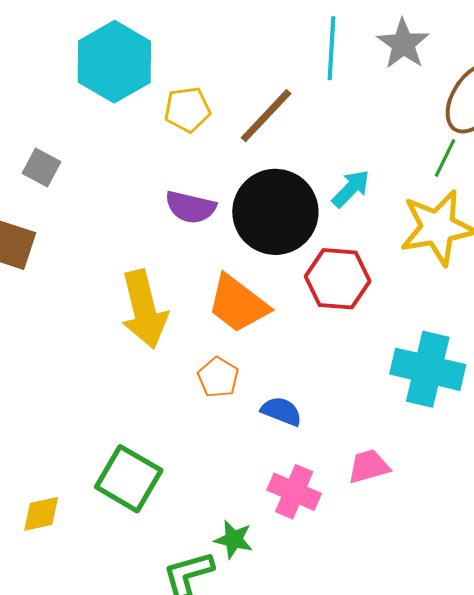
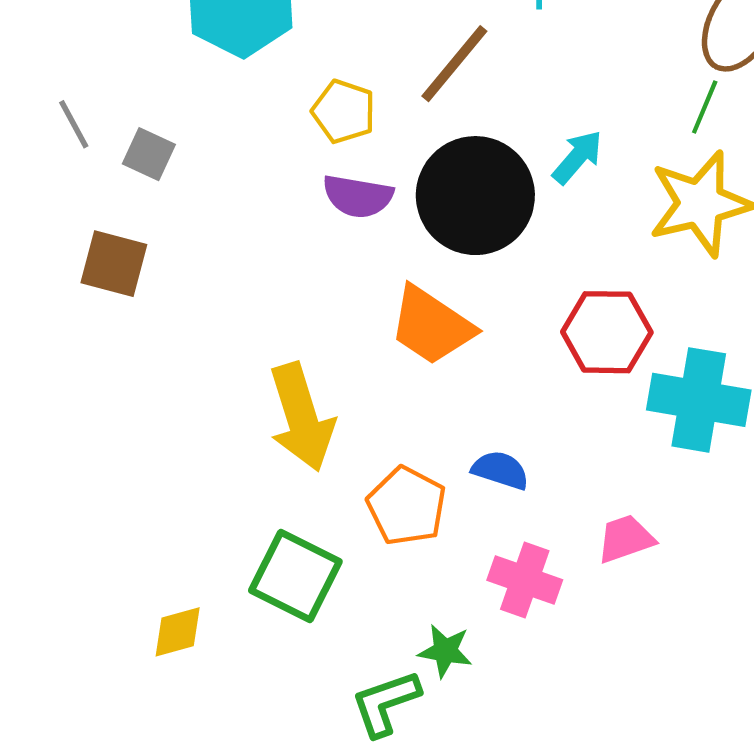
yellow pentagon: (187, 109) -> (344, 111), moved, turned 30
red hexagon: (338, 279) -> (607, 332), moved
yellow arrow: (144, 309) -> (301, 417), moved
orange pentagon: (218, 377) -> (407, 506), moved, size x1.4

